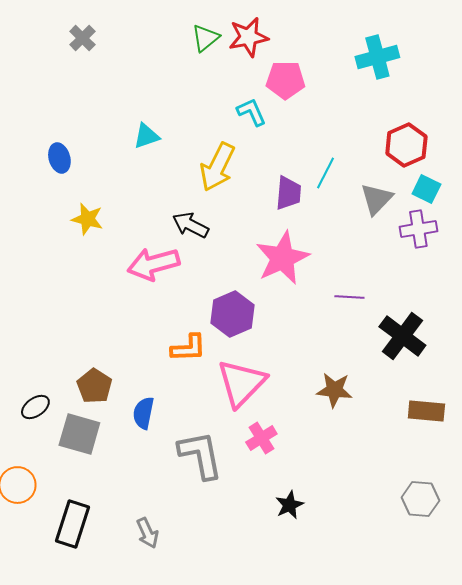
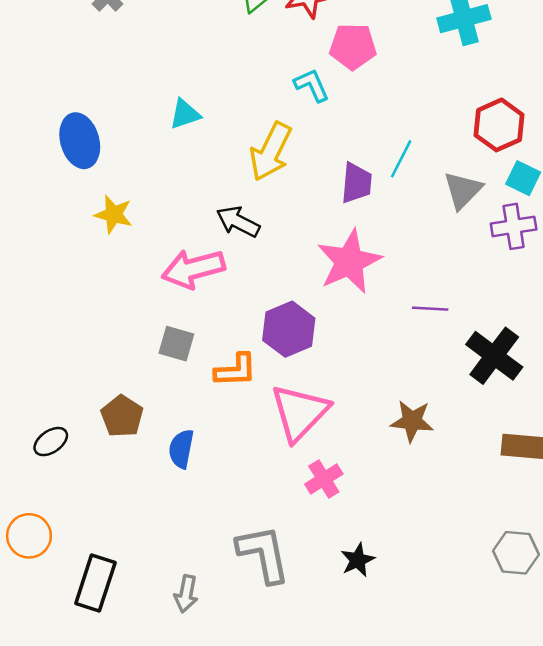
blue ellipse: (59, 158) -> (80, 141), size x1.5
gray square: (79, 434) -> (176, 344), moved, size x0.7
gray L-shape: (200, 455) -> (263, 554), moved
gray arrow: (147, 533) -> (186, 594), turned 36

